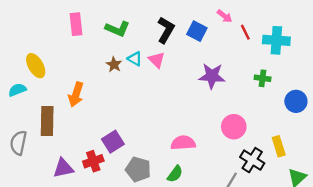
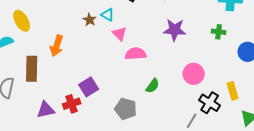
pink triangle: (157, 60) -> (120, 34), moved
pink semicircle: (183, 143) -> (136, 54), moved
gray pentagon: (138, 169) -> (126, 109), moved
green semicircle: (175, 174) -> (153, 86), moved

